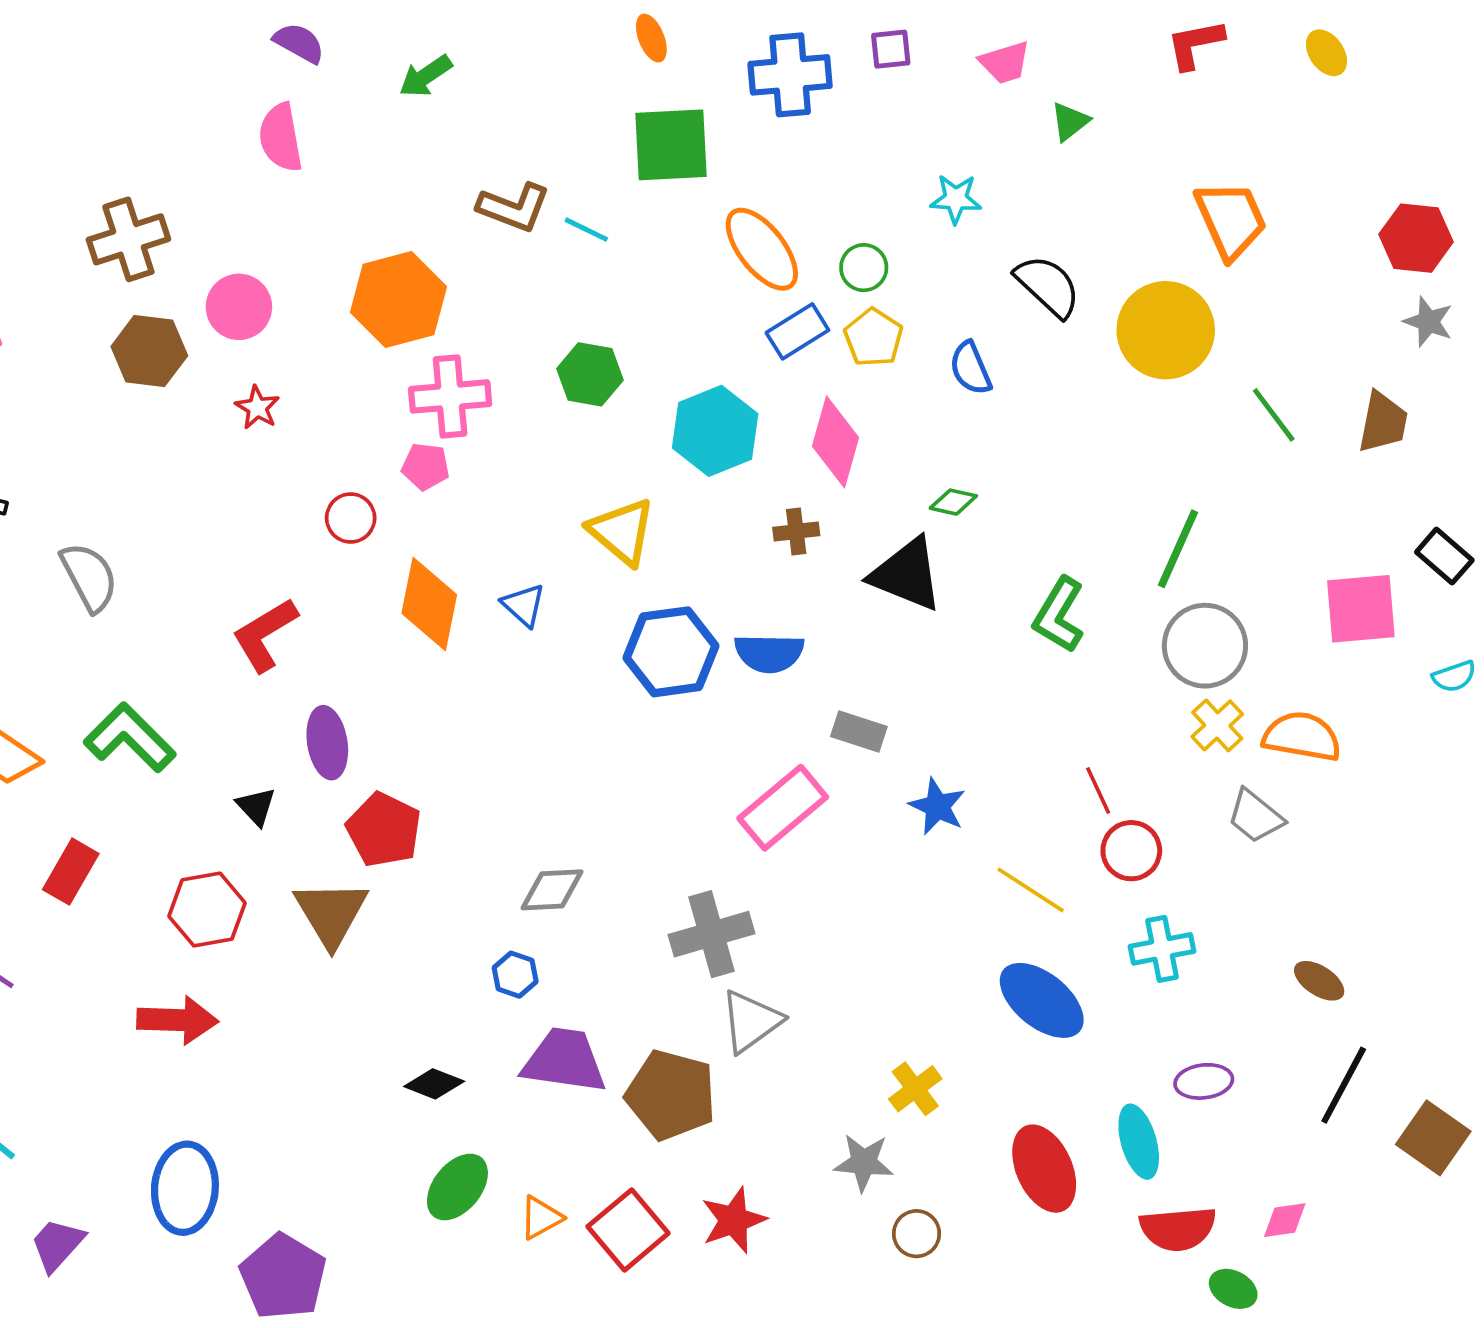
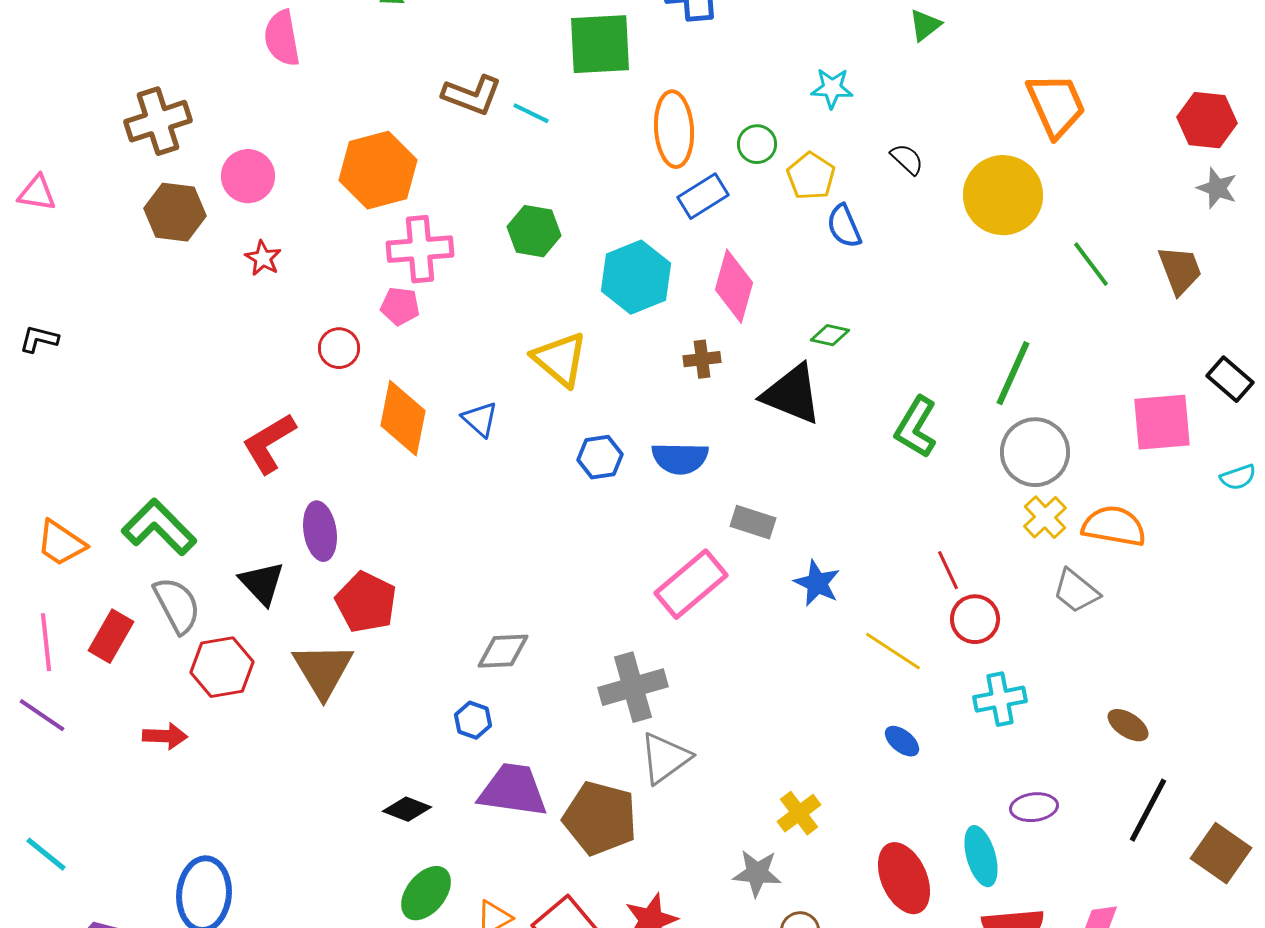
orange ellipse: (762, 249) -> (674, 129), turned 34
black semicircle: (1048, 286) -> (907, 159), size x0.6
yellow pentagon: (874, 338) -> (811, 176), moved
brown trapezoid: (1383, 422) -> (1180, 270), turned -32
gray semicircle: (89, 577) -> (177, 605), moved
blue hexagon: (671, 652) -> (600, 457), size x0.6
black triangle: (256, 806) -> (262, 583), size x1.4
blue ellipse: (1042, 1000) -> (902, 741), size x0.5
red arrow: (178, 1020) -> (165, 736), moved, size x0.7

